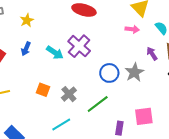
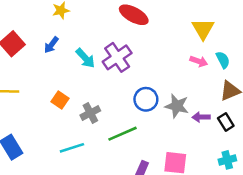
pink arrow: (132, 29) -> (199, 61), moved
purple arrow: (152, 54) -> (201, 117), moved, turned -72
gray star: (134, 72) -> (177, 106), turned 30

